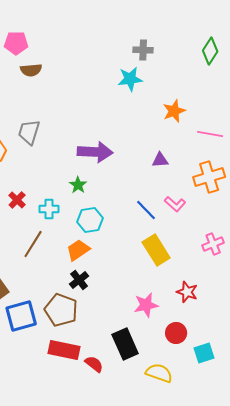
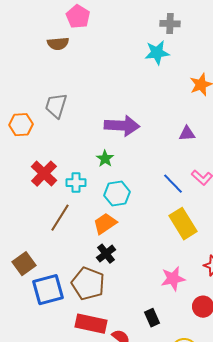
pink pentagon: (16, 43) -> (78, 17), moved, turned 30
red cross: (17, 200) -> (44, 174), size x1.5
black rectangle: (125, 344) -> (152, 318), size x0.6

